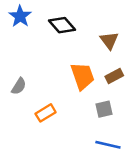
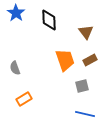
black diamond: (62, 25) -> (49, 20), turned 40
gray semicircle: (19, 86) -> (15, 68), turned 128
orange rectangle: (46, 113) -> (24, 99), moved

